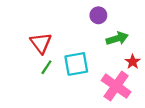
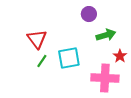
pink cross: (116, 86) -> (105, 78), turned -32

